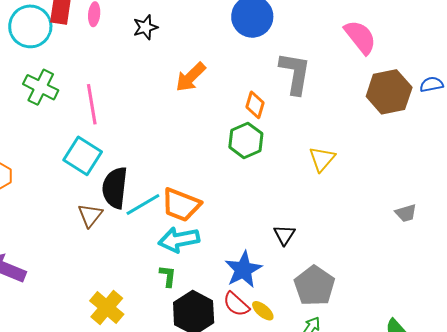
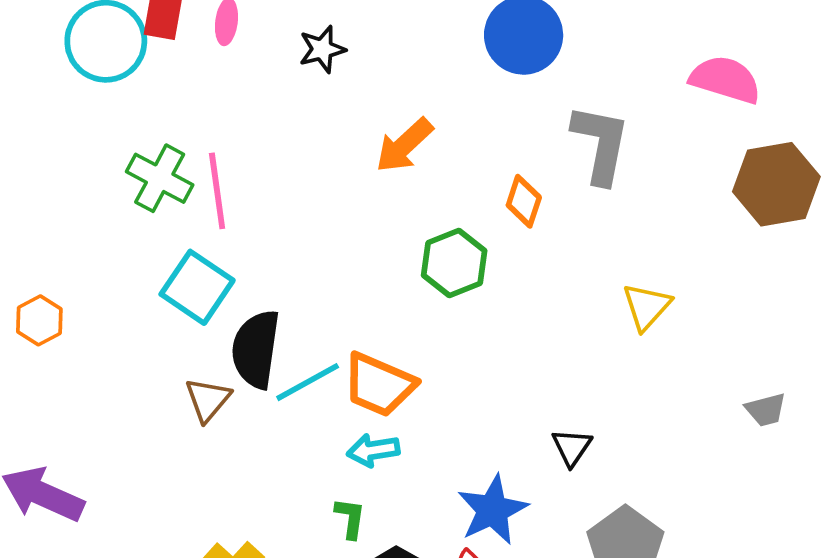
pink semicircle: (360, 37) -> (725, 80), turned -36
green cross: (41, 87) -> (160, 178), moved
green hexagon: (246, 140) -> (454, 263), moved
gray trapezoid: (406, 213) -> (766, 410), moved
cyan arrow: (179, 240) -> (373, 450), size x0.7

